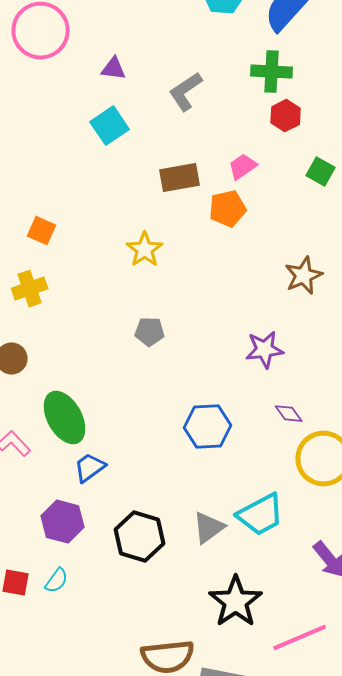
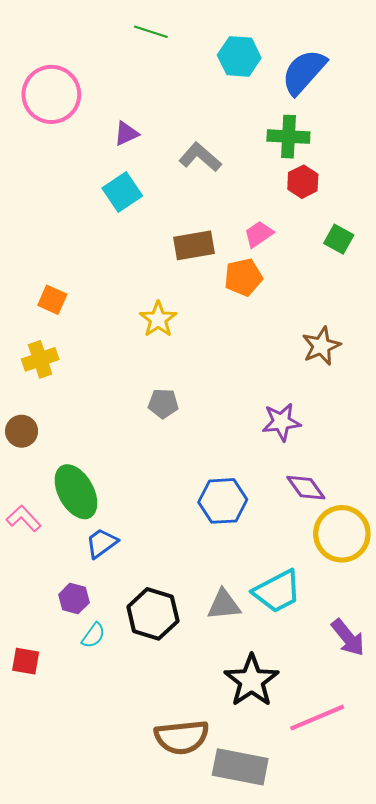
purple triangle: (114, 69) -> (126, 133), turned -32
gray L-shape: (186, 92) -> (200, 157), turned 75
purple diamond: (289, 414) -> (306, 488), size x1.4
purple hexagon: (63, 522) -> (74, 599), size x0.7
gray triangle: (209, 528) -> (224, 605), turned 30
cyan semicircle: (57, 581) -> (93, 635), moved

